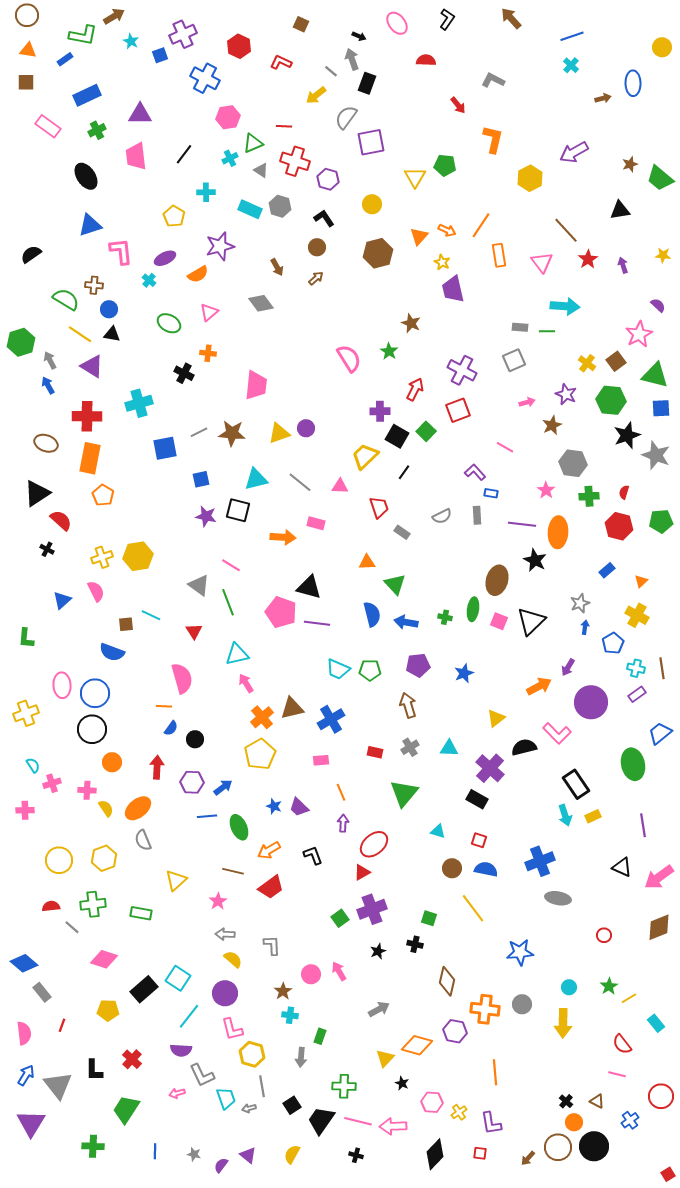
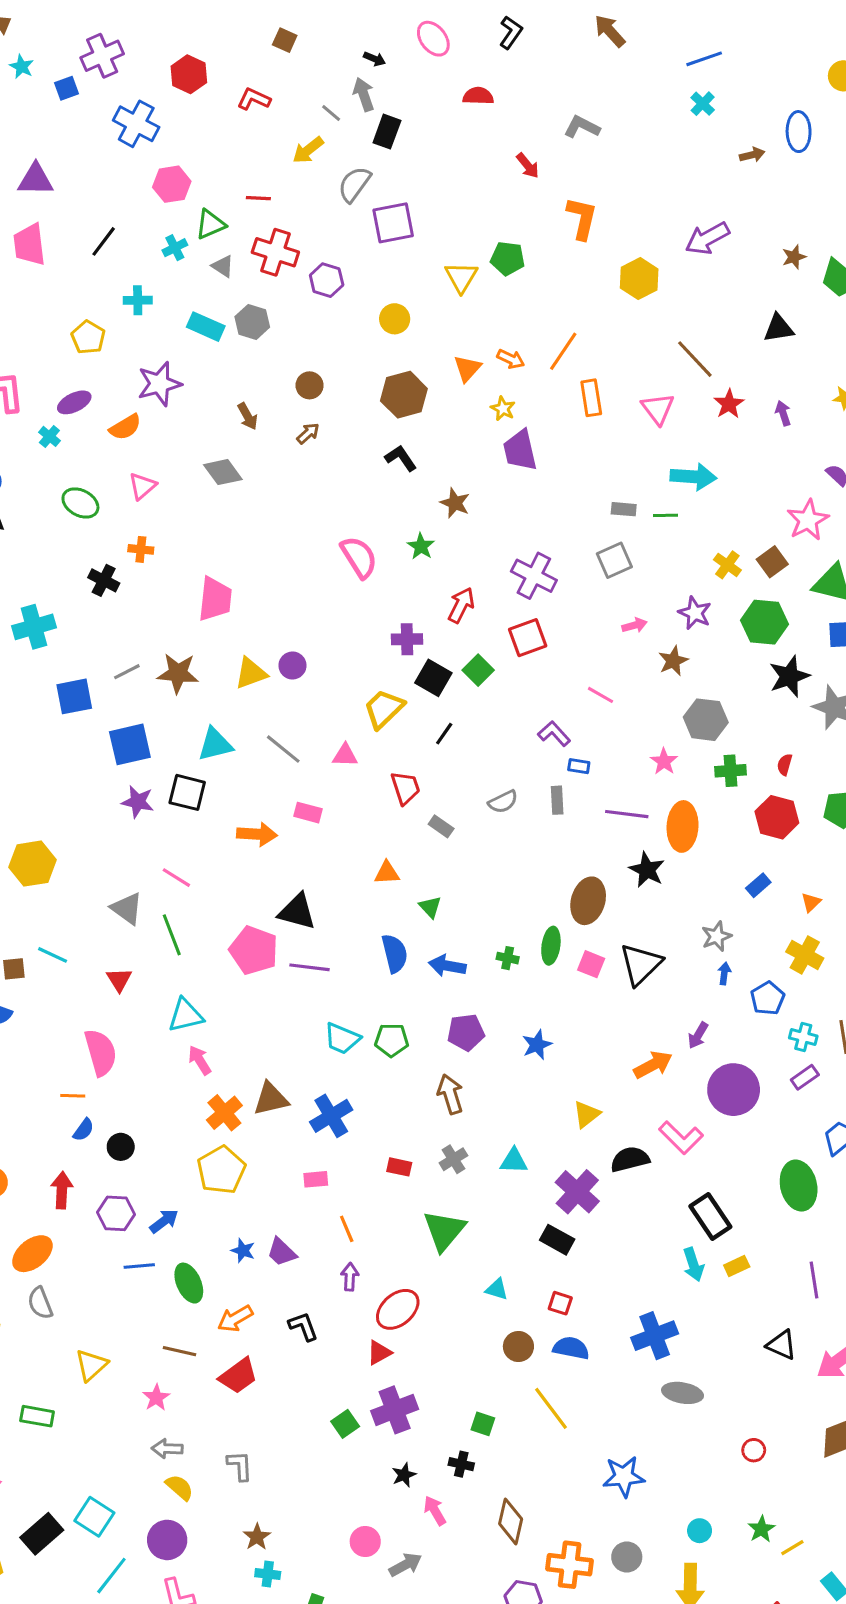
black L-shape: (324, 218) -> (401, 458), moved
blue square: (201, 479) -> (130, 744), size x1.6
green triangle: (395, 584) -> (430, 907), size x0.7
pink arrow: (339, 971) -> (435, 1511), moved
pink circle: (311, 974) -> (365, 1542), moved

